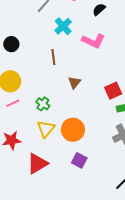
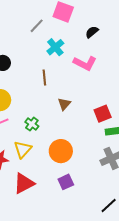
yellow triangle: (46, 129) -> (23, 149), moved
purple square: (79, 160) -> (66, 182), turned 35

